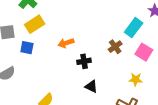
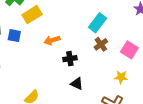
yellow rectangle: (35, 24) -> (32, 15), moved
cyan rectangle: (134, 28) -> (98, 23), moved
blue square: (27, 48) -> (14, 36), moved

